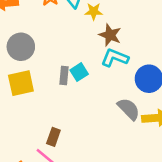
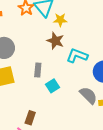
brown star: (110, 35) -> (55, 41), moved
cyan square: (79, 72) -> (52, 86), moved

